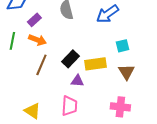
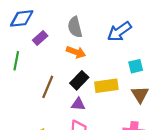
orange arrow: (37, 40) -> (76, 52), moved
purple triangle: (77, 81) -> (78, 104), moved

